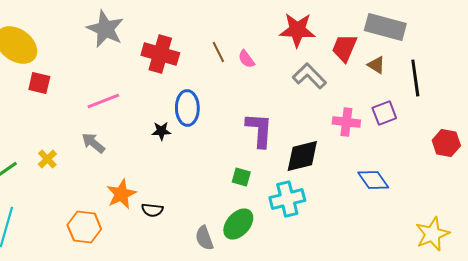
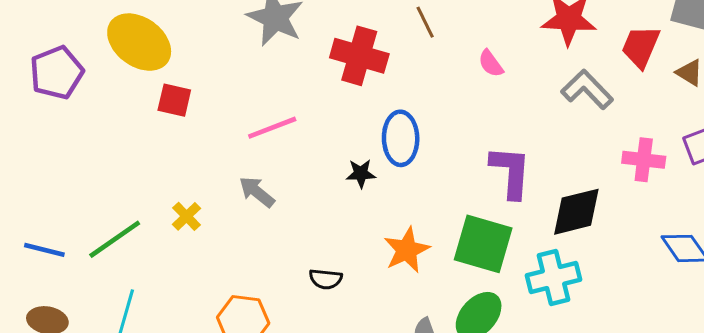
brown line: (218, 52) -> (425, 22), moved
green square: (241, 177) -> (483, 244), size x2.0
orange star: (121, 194) -> (407, 250), moved
black semicircle: (152, 210) -> (326, 279), moved

